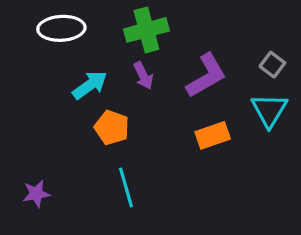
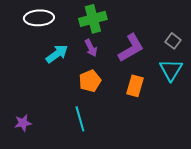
orange pentagon: (112, 128) -> (90, 81), moved, turned 30
orange rectangle: (213, 135) -> (135, 86), turned -55

